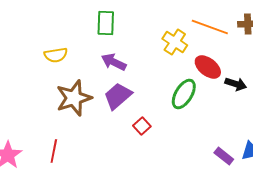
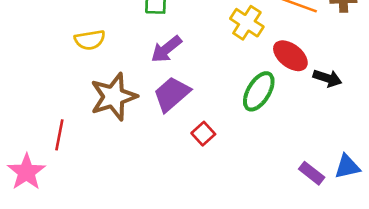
purple arrow: (114, 62) -> (166, 49), turned -65
red line: (54, 151) -> (59, 135), moved

